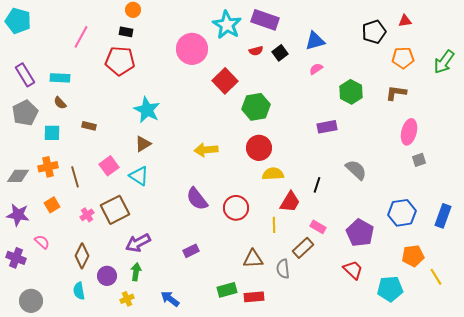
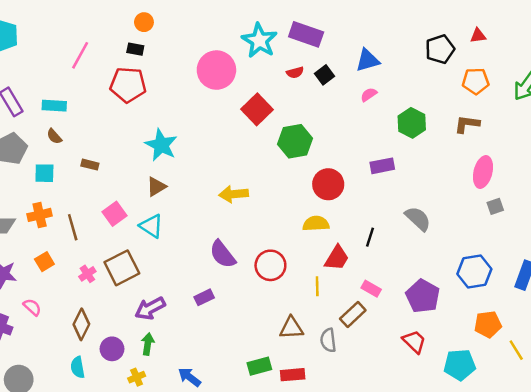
red circle: (259, 148) -> (328, 184), moved
purple rectangle: (191, 251) -> (204, 297), moved

